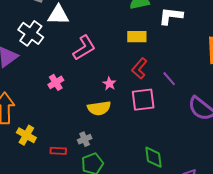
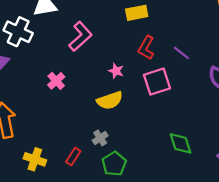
yellow cross: (26, 135) -> (35, 159), moved
red rectangle: (58, 151) -> (73, 156), turned -49

